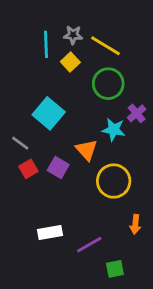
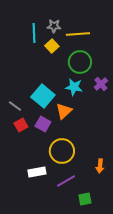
yellow line: (105, 46) -> (78, 34), turned -35
cyan square: (49, 113) -> (43, 96), moved
cyan star: (114, 130) -> (74, 87), moved
orange triangle: (87, 150) -> (64, 111), turned 30
yellow circle: (114, 181) -> (62, 151), moved

